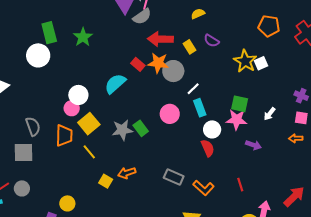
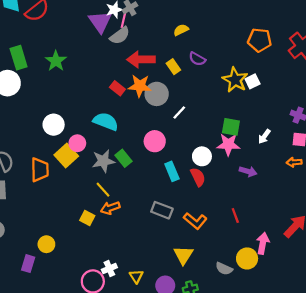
cyan semicircle: (115, 84) -> (106, 121), moved, turned 65
pink circle: (72, 108) -> (77, 143), moved
cyan rectangle: (200, 108) -> (172, 171), moved
yellow line: (89, 152) -> (103, 190), moved

